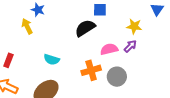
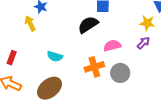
yellow star: (134, 26) -> (147, 23), moved
purple arrow: (130, 46) -> (143, 43), moved

